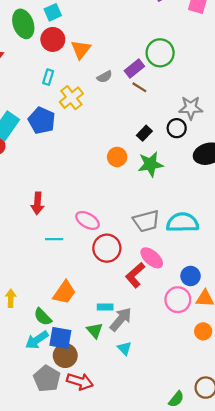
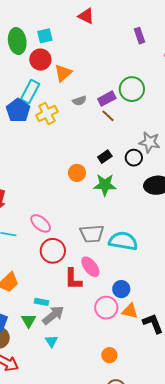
cyan rectangle: (48, 77) -> (30, 92), size x1.6
blue pentagon: (42, 121) -> (18, 110), moved
red L-shape: (135, 275) -> (73, 279), turned -60
orange circle: (203, 331) -> (109, 355), moved

